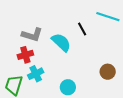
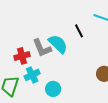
gray L-shape: (32, 35) -> (42, 48), moved, turned 50
cyan circle: (68, 87) -> (53, 89), moved

